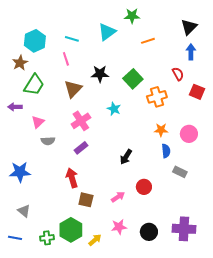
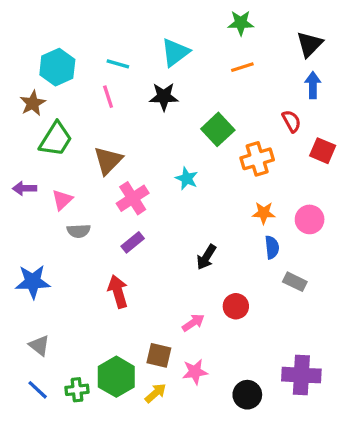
green star: (132, 16) -> (241, 23), moved
black star: (100, 74) -> (164, 97), moved
brown triangle: (73, 89) -> (108, 160), moved
purple arrow: (15, 107) -> (25, 188), moved
brown square: (86, 200) -> (159, 355), moved
black circle: (149, 232) -> (247, 395), moved
blue line: (15, 238) -> (38, 390), moved, turned 32

